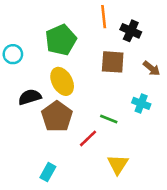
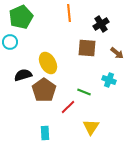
orange line: (104, 17) -> (69, 13), moved
black cross: (131, 31) -> (101, 24), turned 35
green pentagon: (61, 40) -> (21, 17), moved
cyan rectangle: (48, 172) -> (45, 133), moved, turned -32

